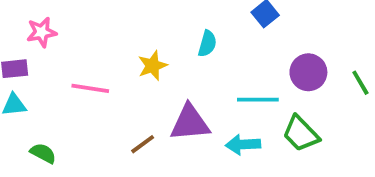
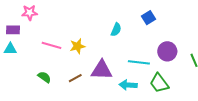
yellow star: (153, 66) -> (77, 46), moved
green semicircle: (43, 153) -> (44, 77), moved

